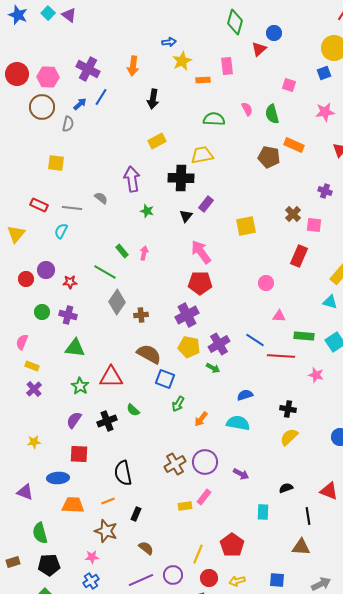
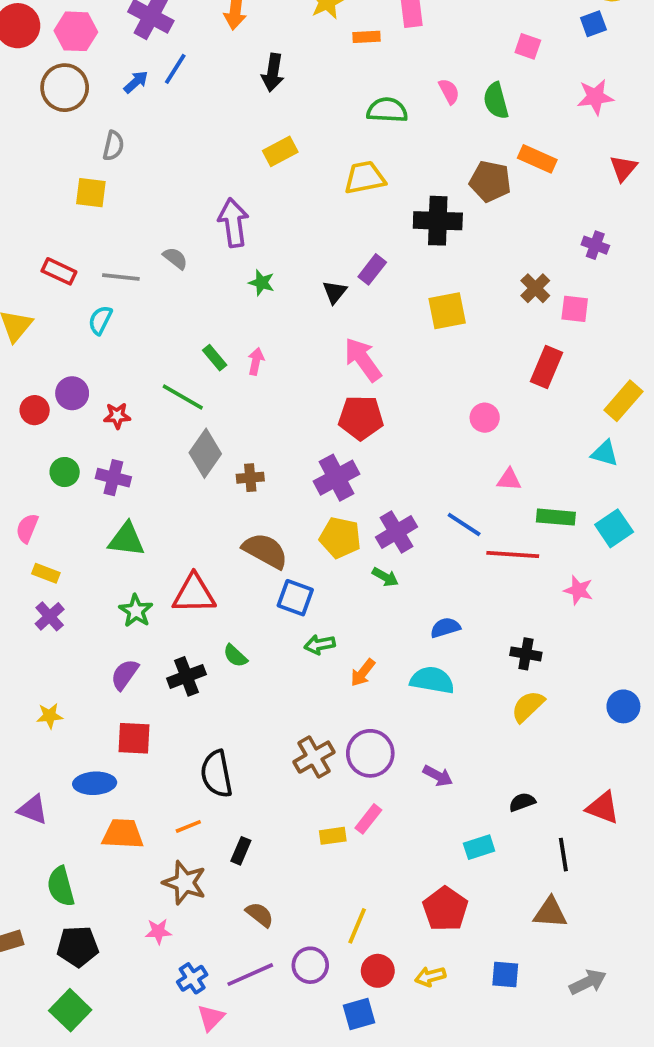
gray semicircle: (68, 124) -> (113, 146), moved
black cross: (181, 178) -> (438, 221), moved
green arrow: (178, 404) -> (320, 645), turned 49
cyan rectangle: (263, 512) -> (479, 847), turned 70
red pentagon: (232, 545) -> (445, 909), moved
blue cross: (91, 581) -> (192, 978), moved

